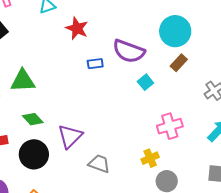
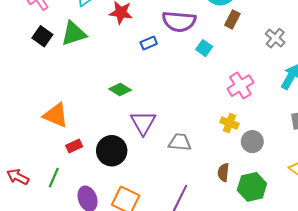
green triangle: (23, 81) -> (74, 34), moved
green diamond: (33, 119) -> (120, 89), moved
yellow cross: (150, 158) -> (229, 123), turned -30

